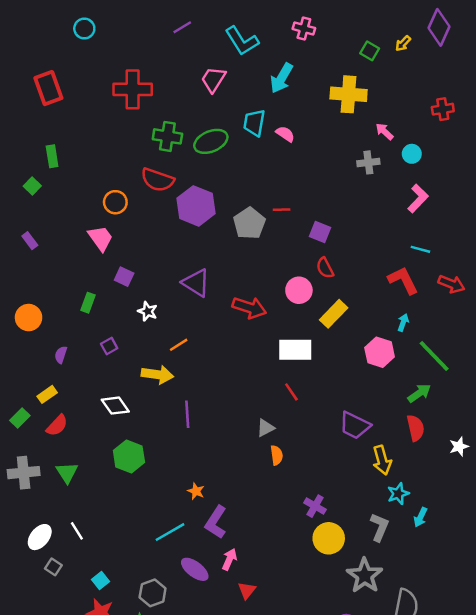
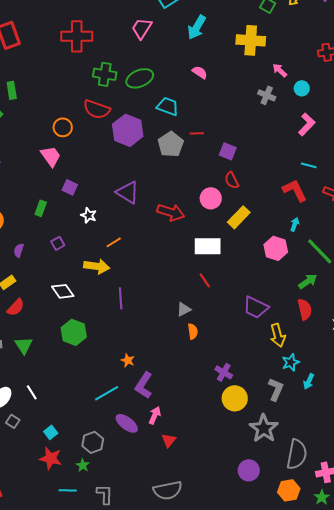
cyan trapezoid: (254, 123) -> (168, 106), moved, turned 100
gray cross: (368, 162) -> (267, 95), turned 30

